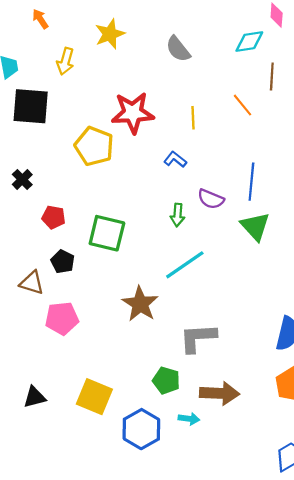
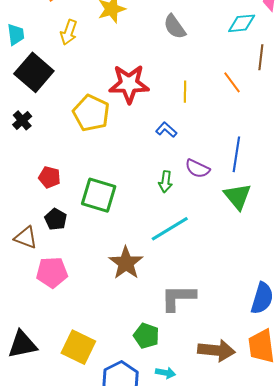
black square: (31, 106) -> (34, 72), turned 33
black cross: (22, 180) -> (22, 120), moved
brown arrow: (219, 393) -> (216, 350), moved
black triangle: (35, 397) -> (22, 344), size x1.4

